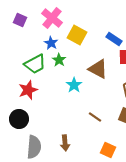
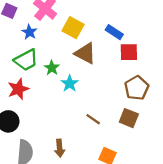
blue star: (51, 43) -> (29, 32), moved
green star: (59, 60) -> (52, 68), moved
brown triangle: (98, 69) -> (85, 53), moved

